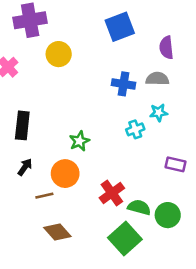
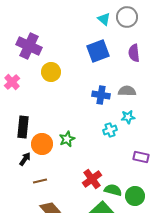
purple cross: (30, 20) -> (29, 46), turned 35
purple semicircle: (166, 48) -> (134, 53), moved
orange circle: (65, 174) -> (42, 144), moved

